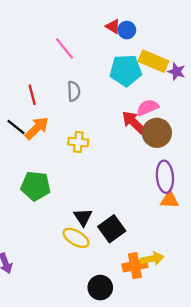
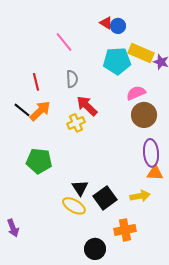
red arrow: (134, 122) -> (87, 106), moved
yellow cross: (78, 142) -> (76, 123), turned -30
yellow arrow: (152, 259) -> (140, 196), moved

